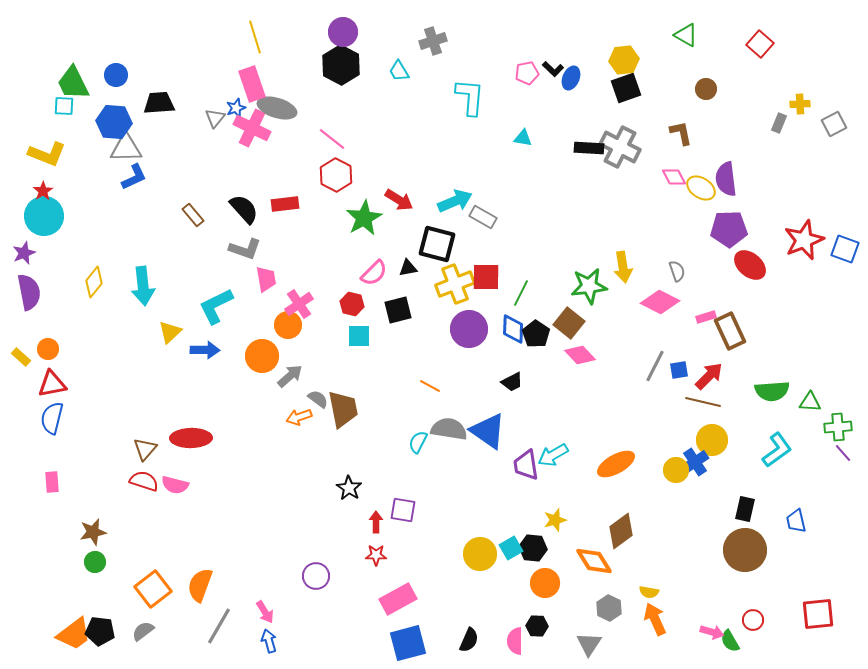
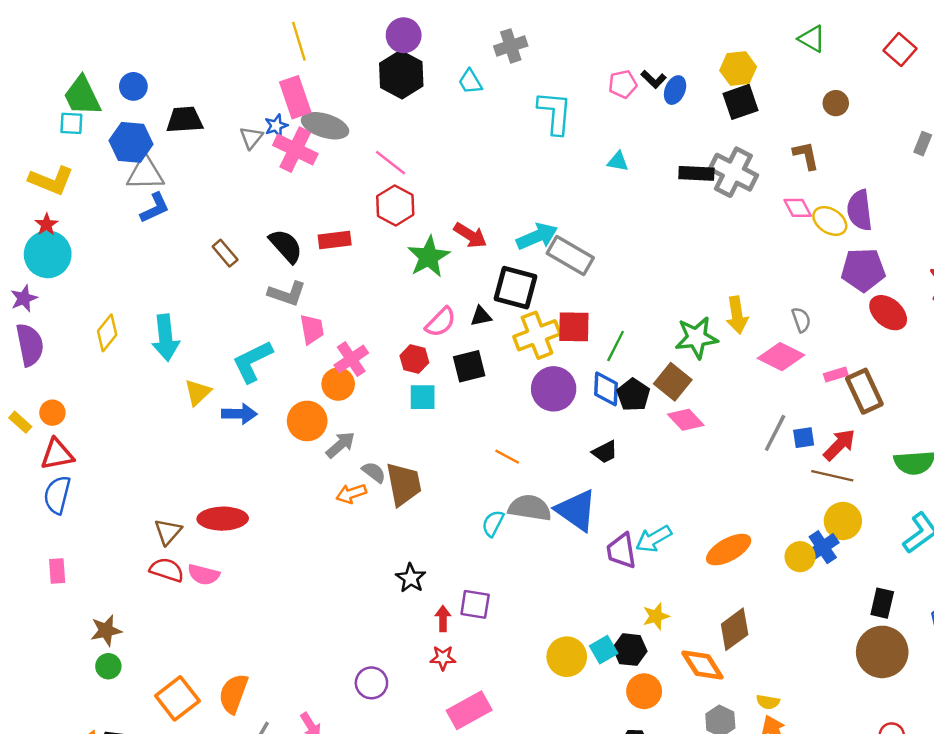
gray rectangle: (483, 217) -> (570, 255), size x1.4

